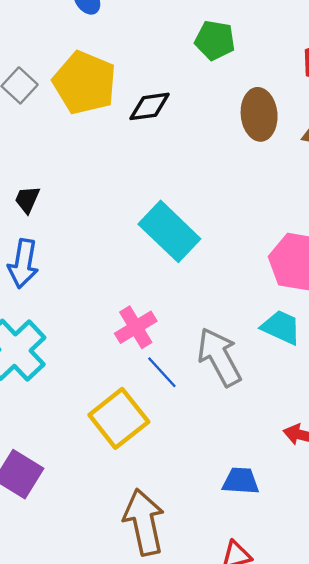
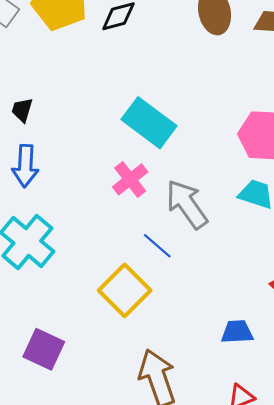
pink cross: (136, 327) -> (130, 179), moved
gray arrow: (219, 357) -> (187, 204), moved

